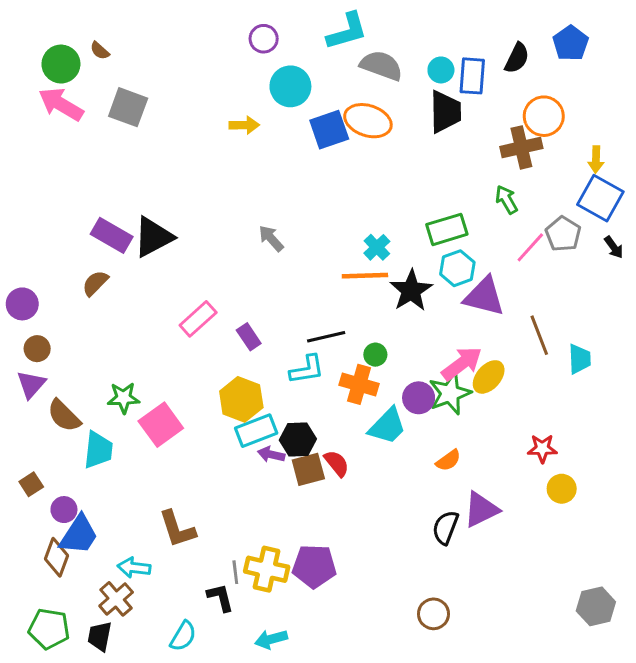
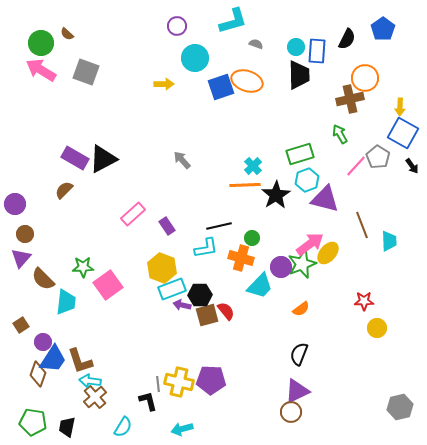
gray semicircle: (381, 66) -> (256, 44), size x0.5
purple triangle: (481, 510) -> (297, 391), moved
brown L-shape: (177, 529) -> (80, 361), moved
brown cross: (116, 599) -> (95, 397), moved

